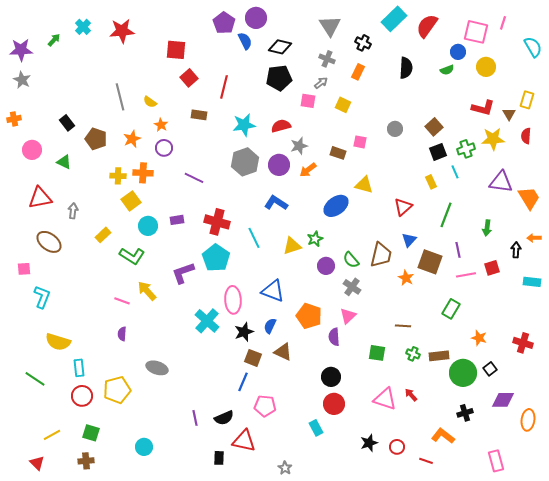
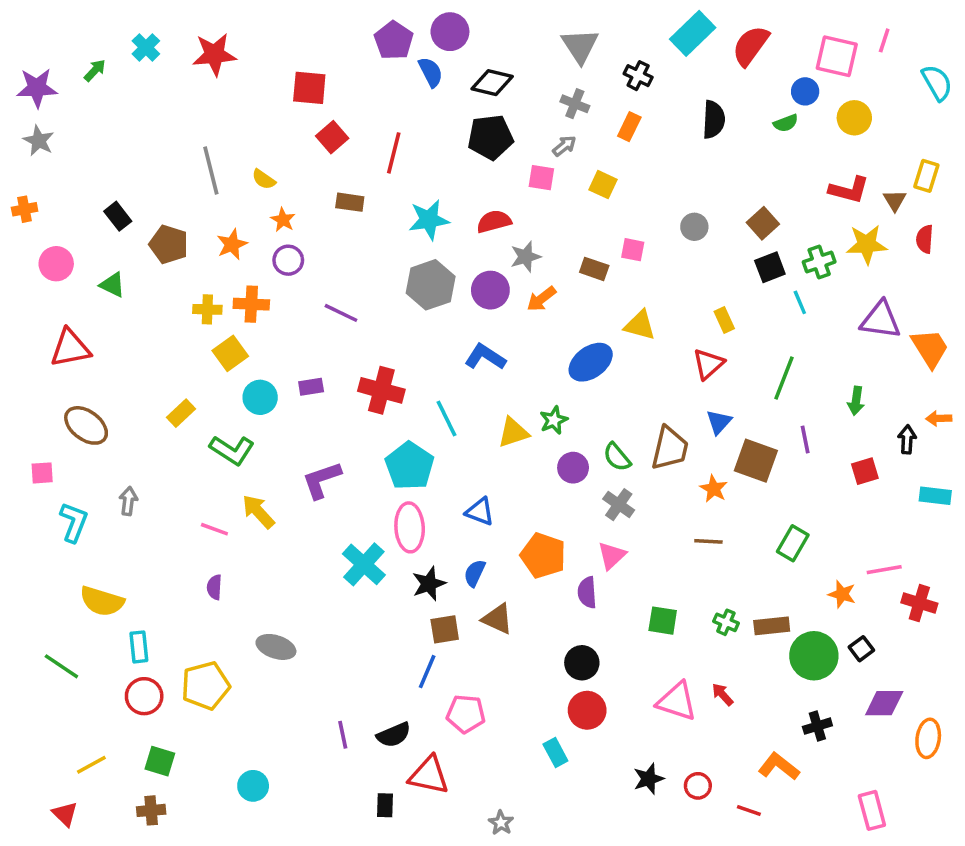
yellow rectangle: (431, 182) -> (724, 320), moved
gray arrow: (73, 211) -> (128, 501), moved
cyan pentagon: (216, 258) -> (410, 466), moved
pink line: (466, 275) -> (884, 570), moved
blue triangle: (273, 291) -> (480, 512), size x0.7
brown line: (403, 326) -> (708, 541), moved
brown square: (253, 358) -> (445, 629), turned -30

